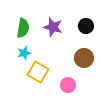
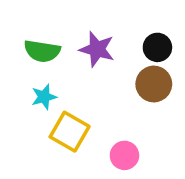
green semicircle: (23, 28) -> (42, 51), turned 90
brown circle: (84, 58) -> (154, 84), moved

